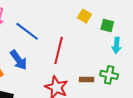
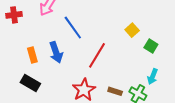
cyan arrow: (116, 45) -> (153, 77), moved

